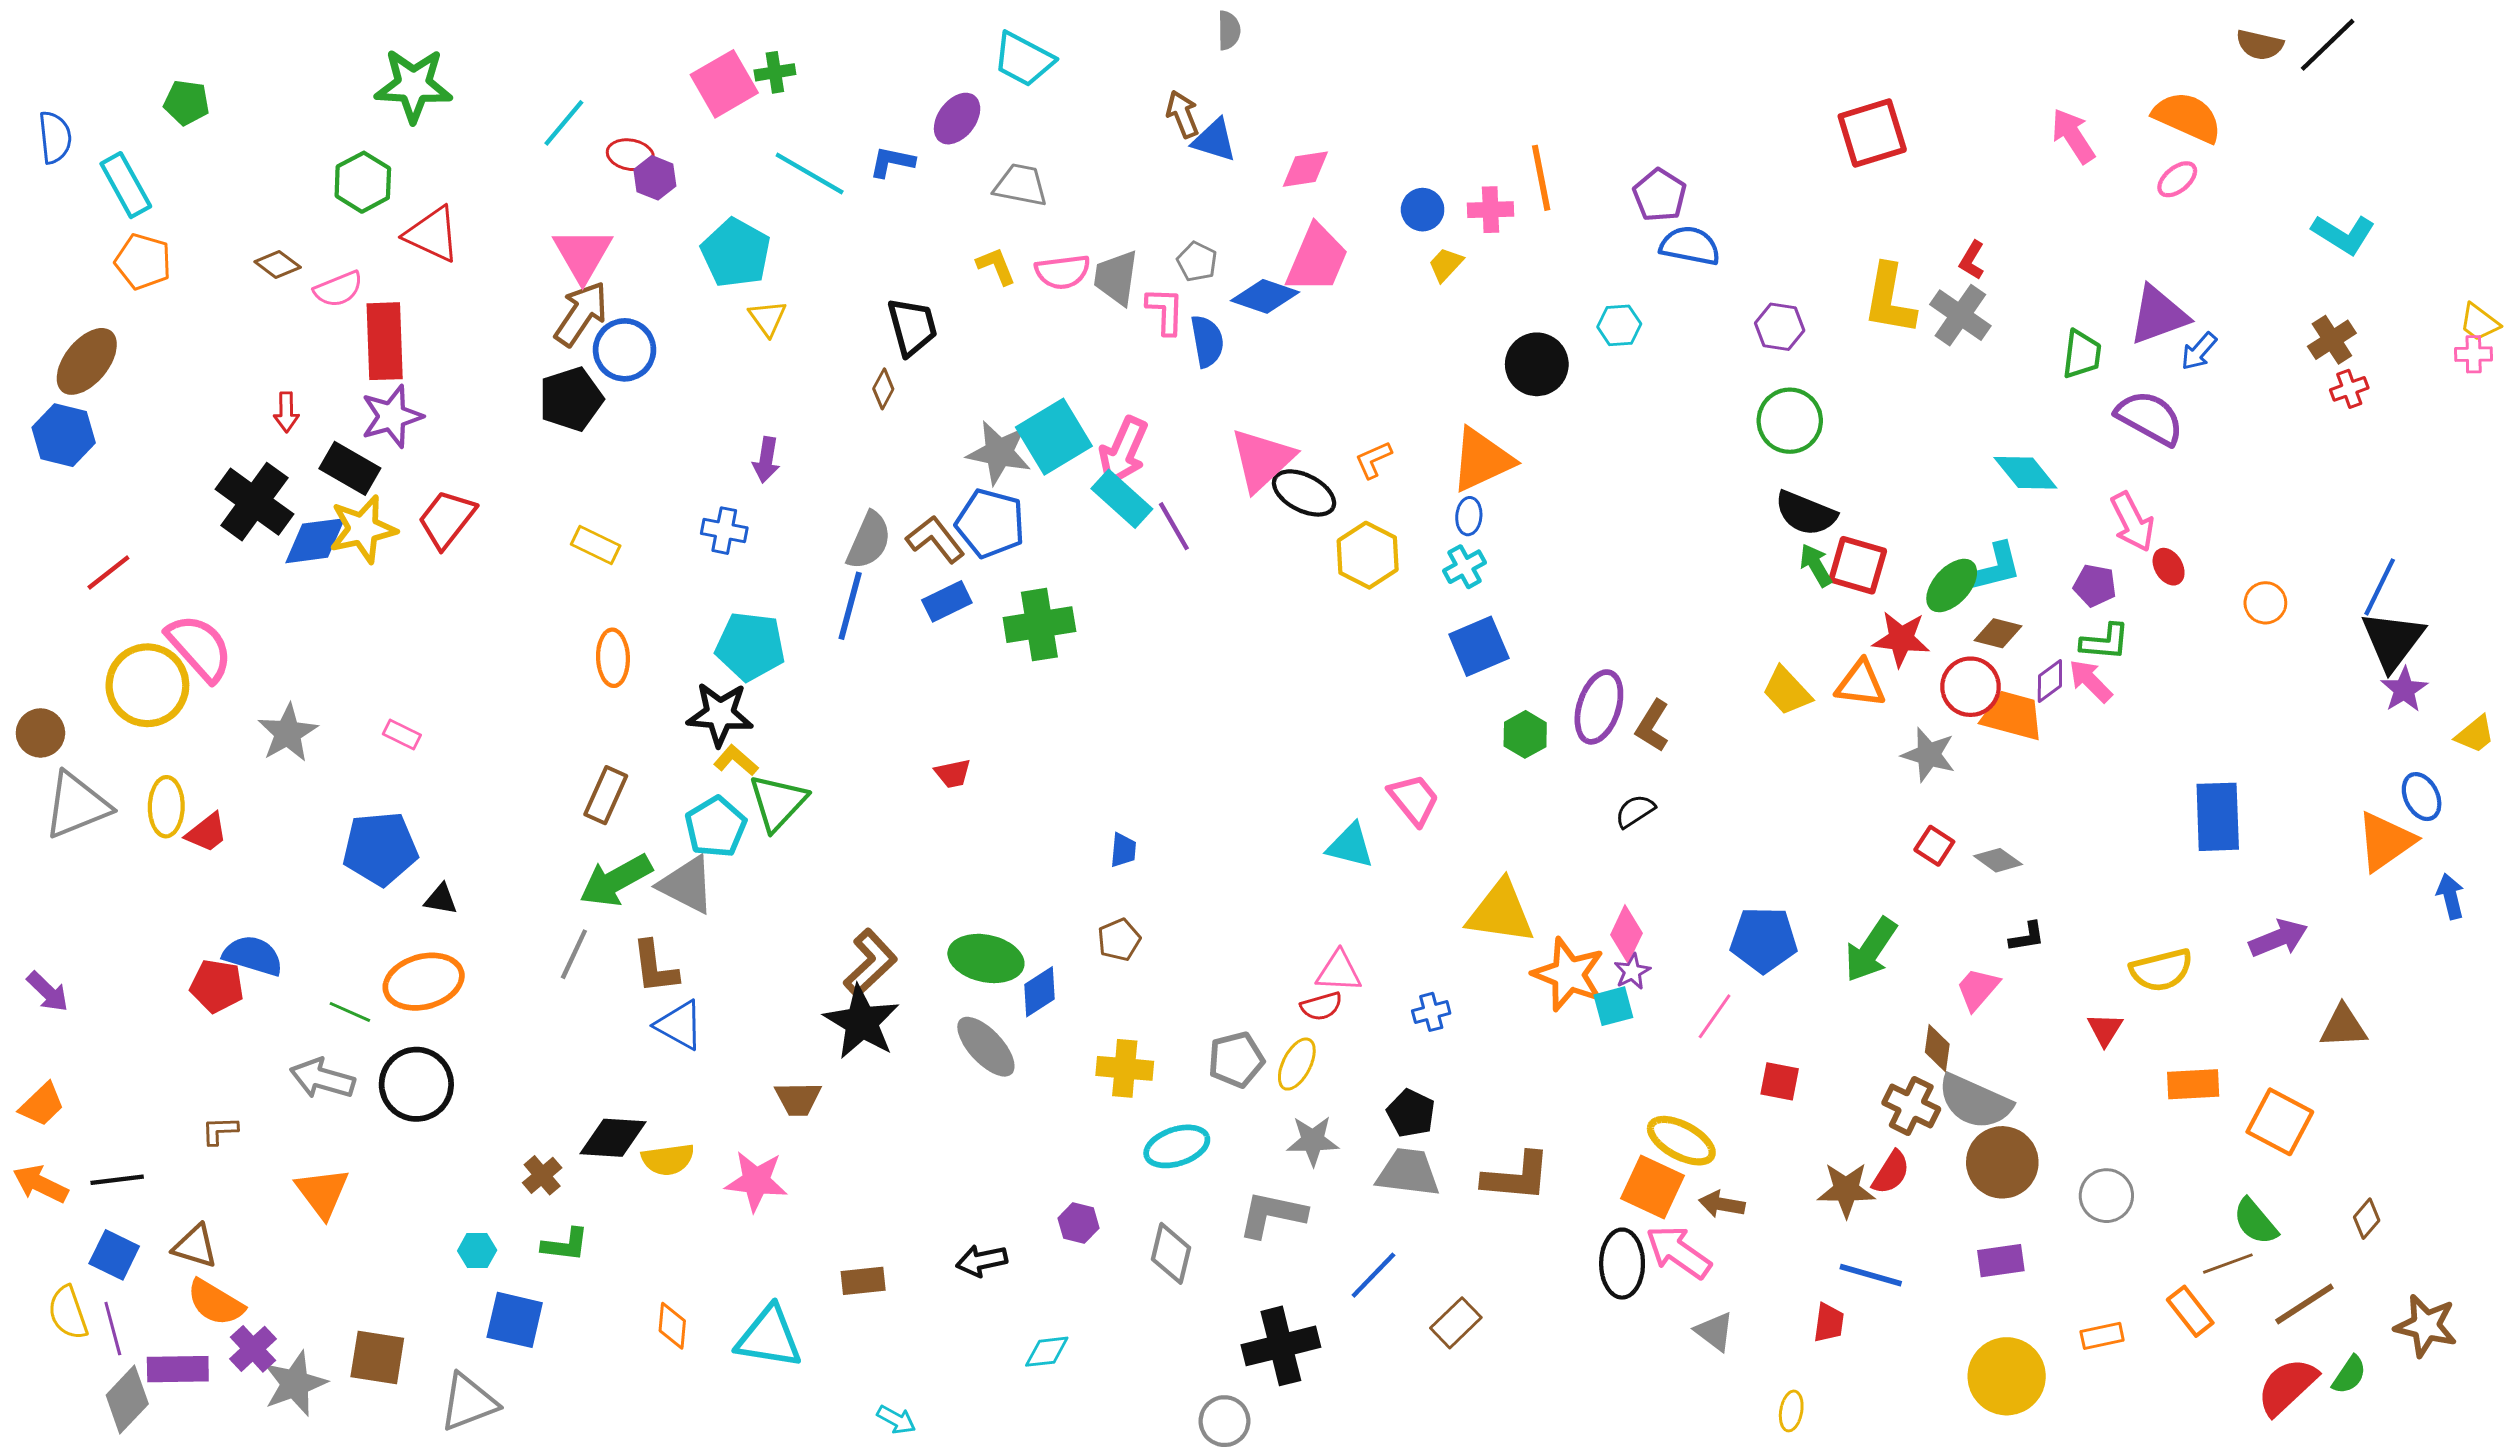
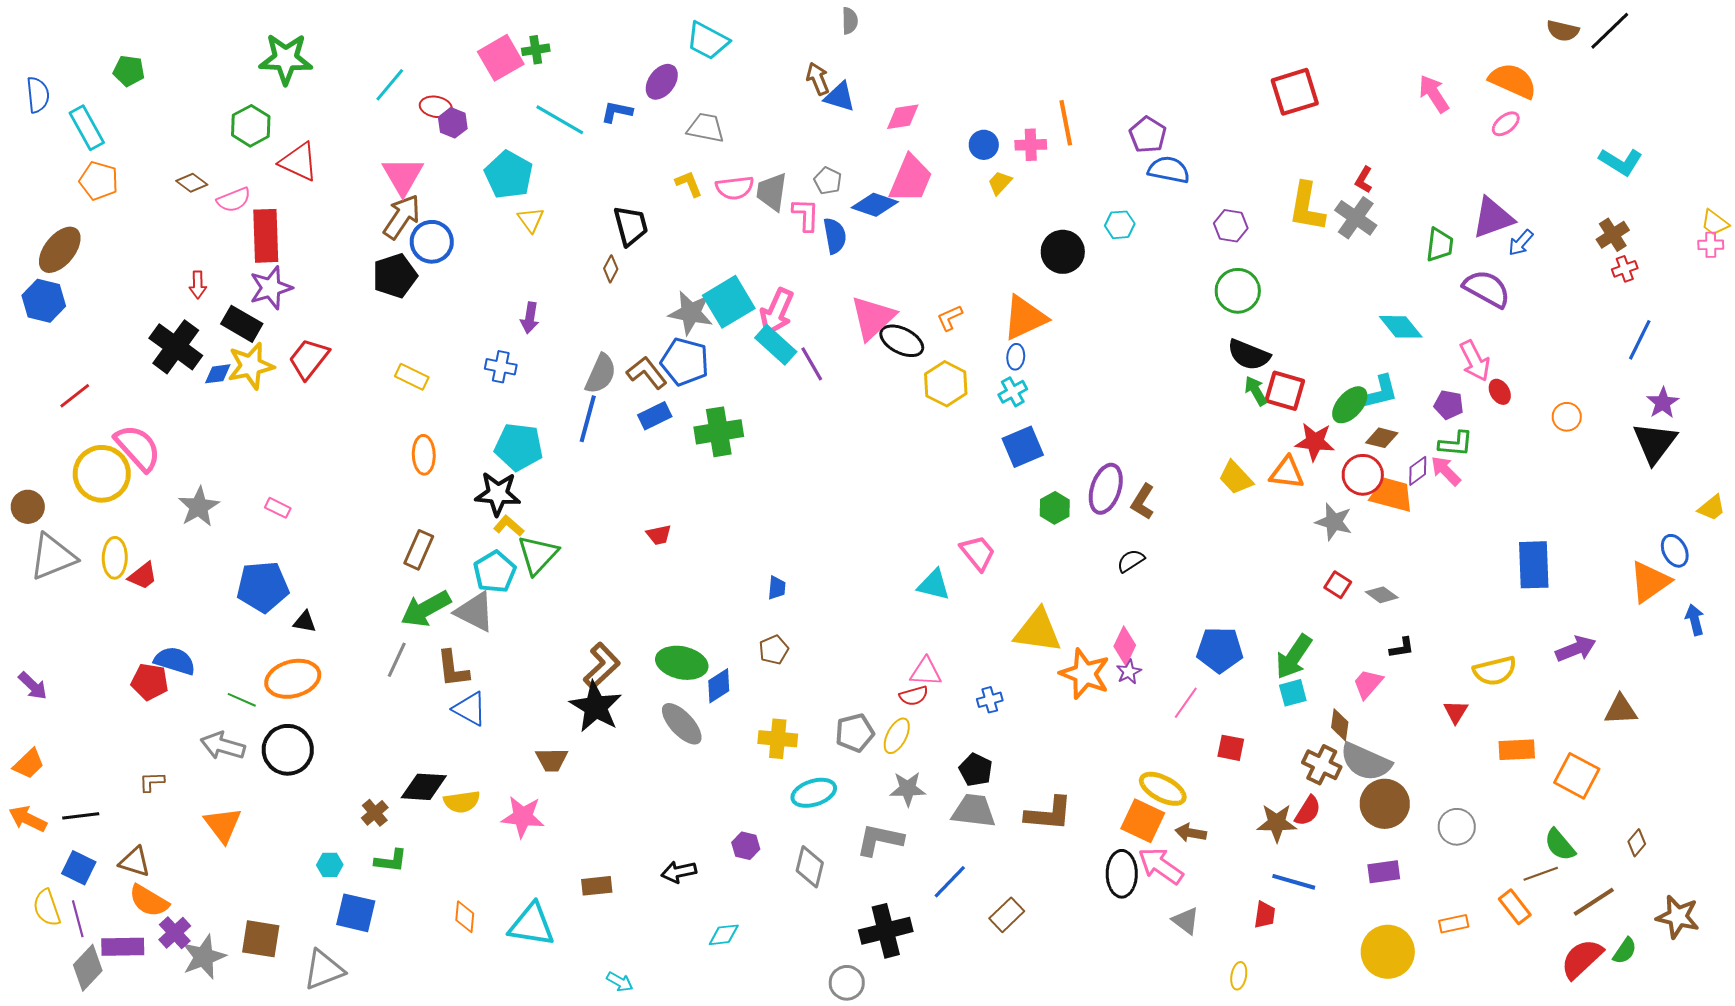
blue diamond: (315, 541) -> (218, 374), size x0.6
blue line: (2380, 587) -> (1640, 340), moved
purple star: (2404, 690) -> (1663, 403), moved
cyan square: (1613, 1006) -> (1293, 693), moved

